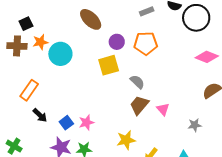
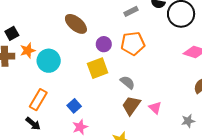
orange rectangle: (29, 90) -> (38, 100), moved
blue square: (66, 123) -> (74, 106), moved

